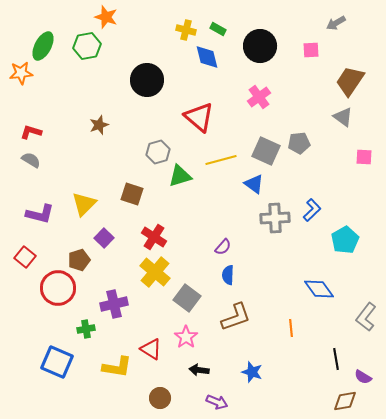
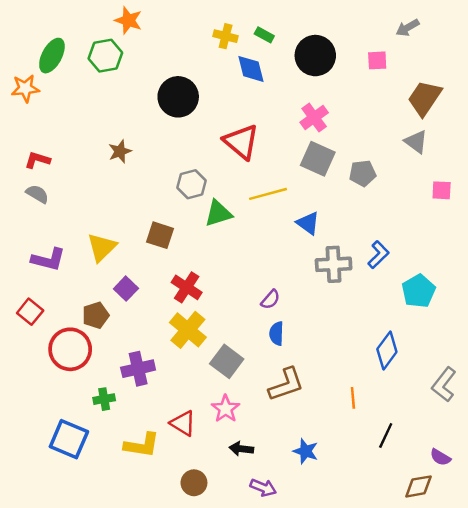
gray square: (266, 151) -> (318, 159), moved
blue diamond: (319, 289) -> (387, 350), turned 72
black line: (336, 359) -> (386, 435), moved, turned 35

